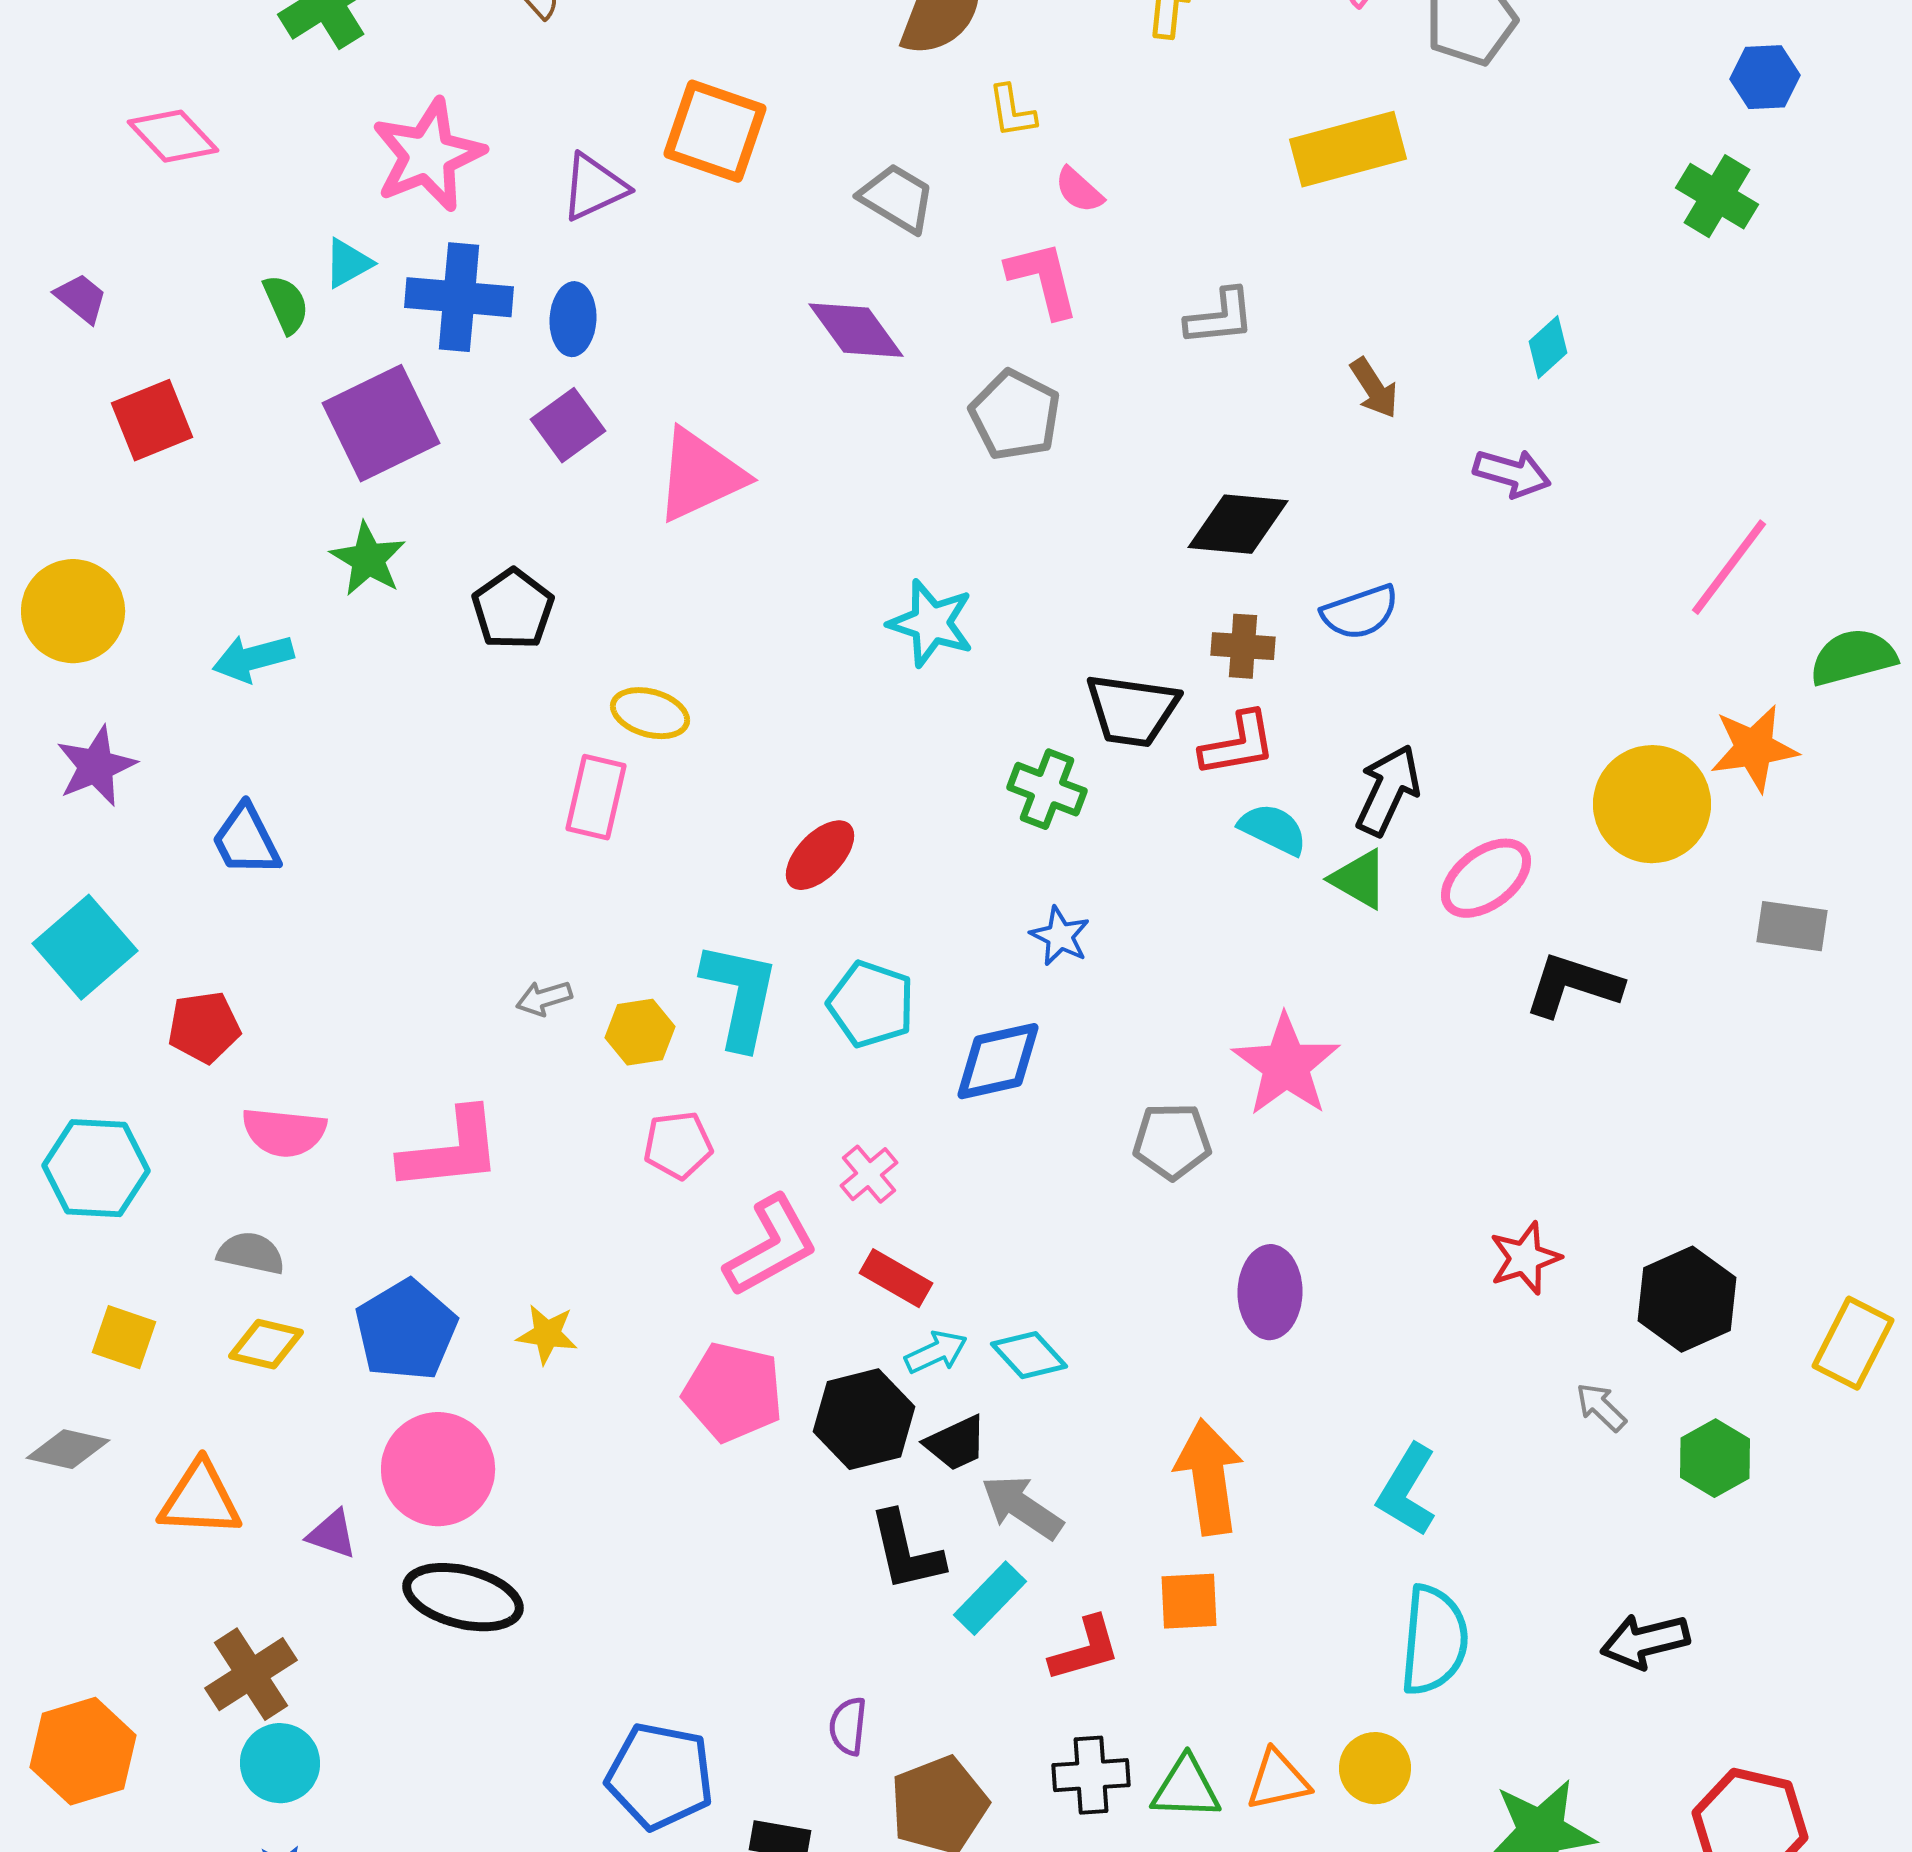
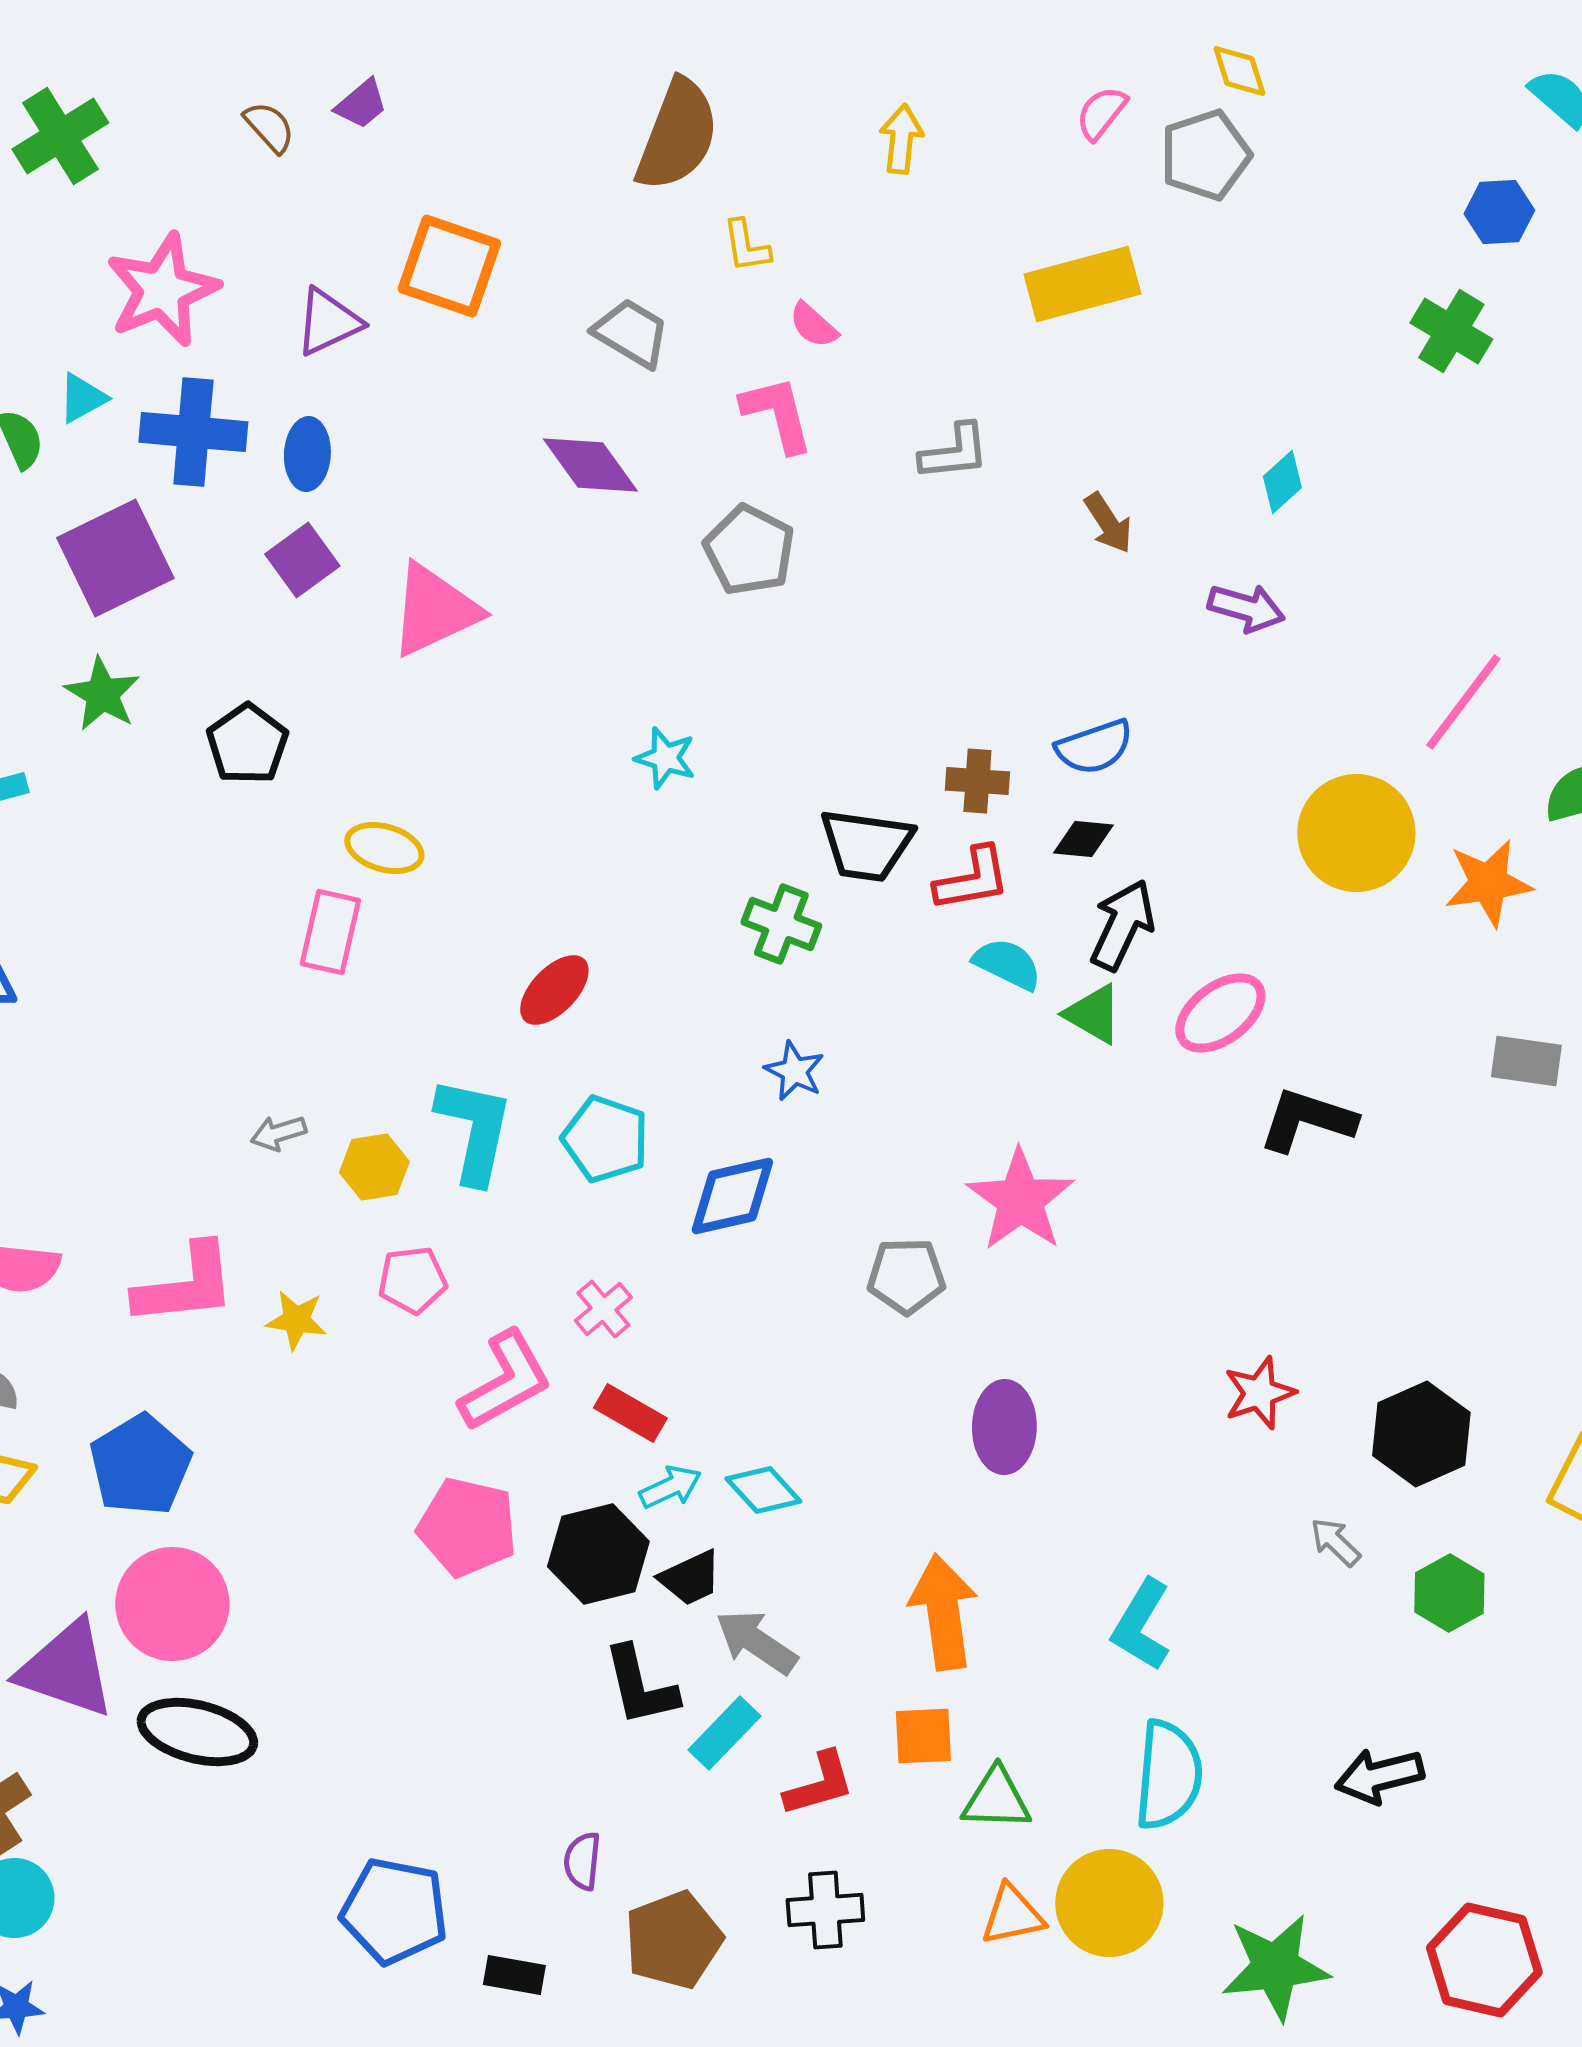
black diamond: (1238, 524) -> (1083, 839), moved, size x0.6
cyan star: (931, 623) -> (665, 758), size x0.7
yellow circle: (1652, 804) -> (1356, 833), moved
yellow star: (547, 1334) -> (296, 1320), moved
purple triangle: (332, 1534) -> (66, 1669), size x2.0
yellow circle: (1375, 1768) -> (1109, 1903), size x1.5
green triangle: (1186, 1788) -> (996, 1799), moved

